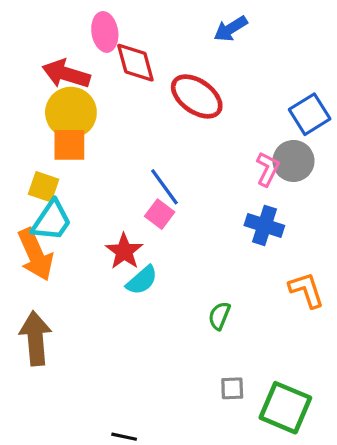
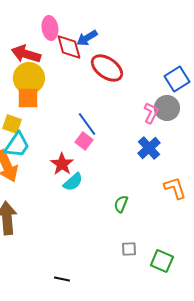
blue arrow: (231, 29) -> (87, 38), moved
blue cross: (264, 225) -> (149, 148), turned 30
green square: (285, 408) -> (162, 261), size x0.7

